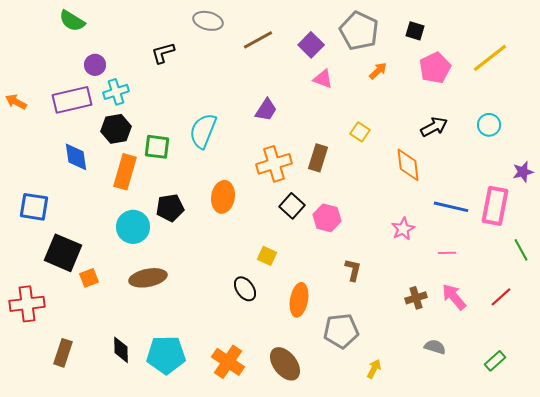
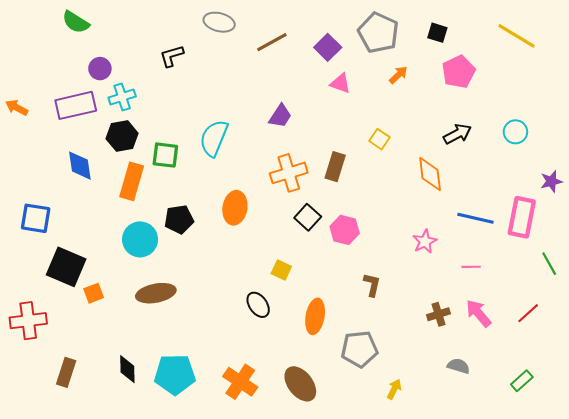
yellow line: (490, 58) -> (517, 36), moved, turned 69

